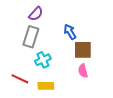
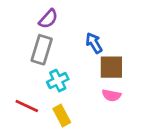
pink semicircle: (83, 71) -> (111, 95), turned -64
yellow rectangle: (46, 86) -> (62, 115), turned 63

